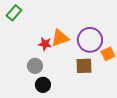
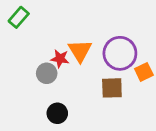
orange triangle: (60, 38) -> (80, 51), turned -42
gray circle: (35, 66) -> (47, 73), moved

